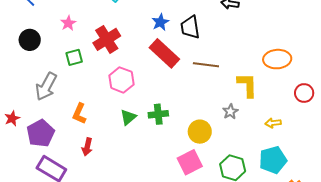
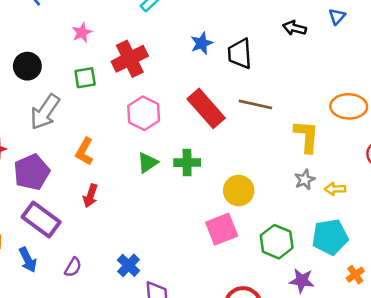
black circle: (30, 40) -> (27, 66), moved
red rectangle: (164, 53) -> (206, 108), moved
gray star: (230, 112) -> (305, 180), moved

